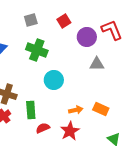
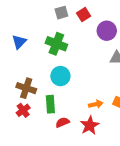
gray square: (31, 20) -> (61, 13), moved
cyan circle: (54, 80) -> (60, 76), moved

